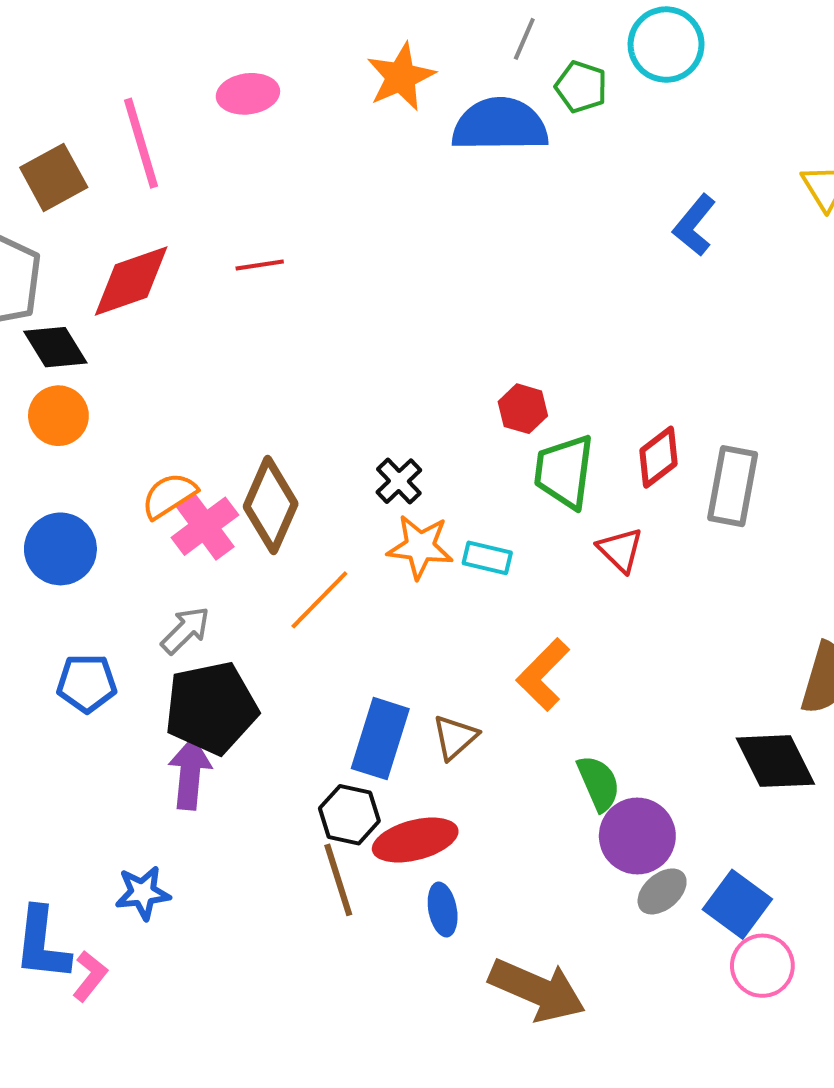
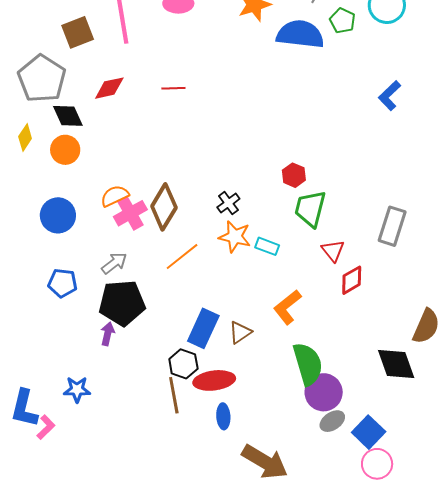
red diamond: (131, 281) -> (109, 88), size x0.7
red diamond: (658, 457) -> (352, 280), moved
purple arrow: (190, 773) -> (108, 334), size x0.7
green semicircle: (599, 783) -> (308, 364), size x1.5

